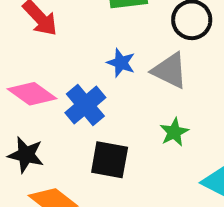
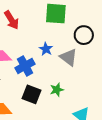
green star: (174, 132) -> (57, 90), moved

